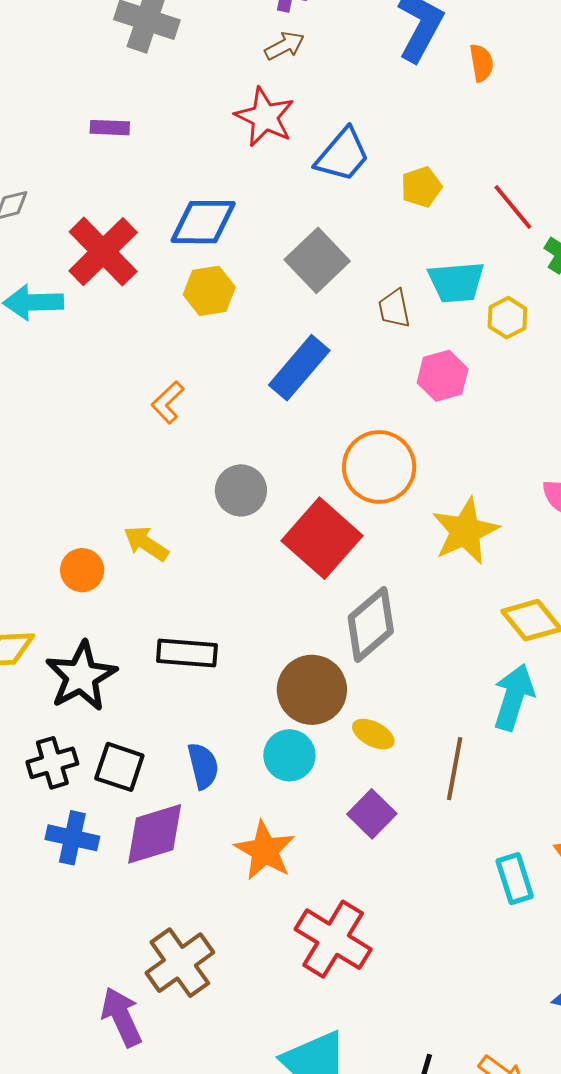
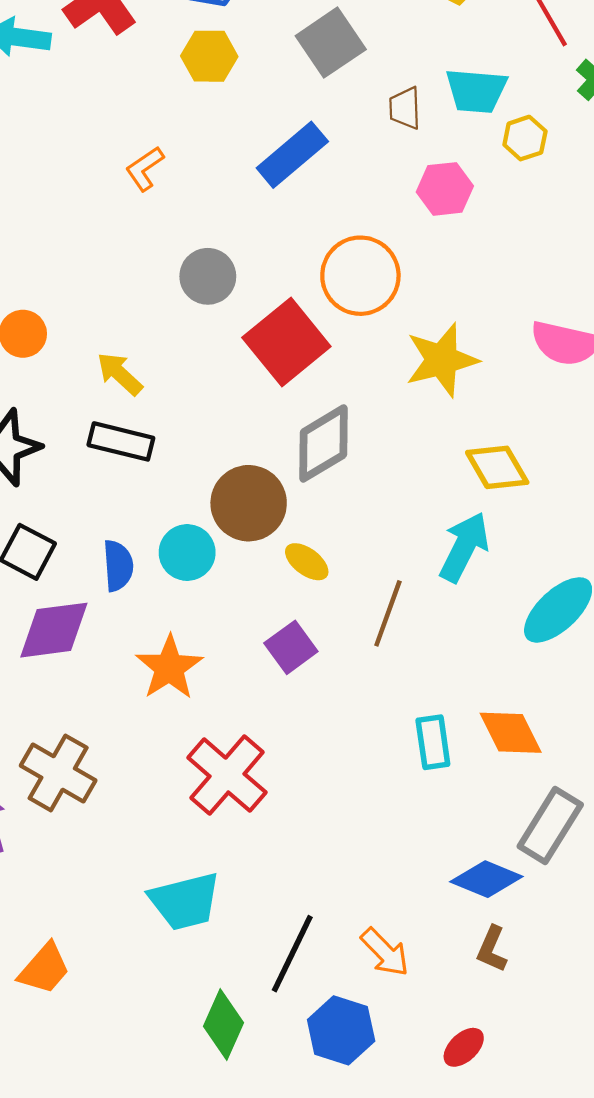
yellow arrow: (146, 543) -> (120, 374), moved
cyan circle: (289, 755) -> (187, 553), moved
brown cross: (180, 963) -> (58, 773), turned -34

